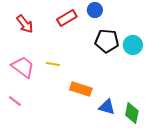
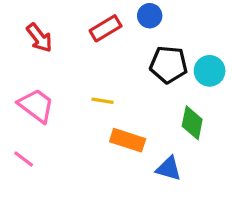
yellow line: (53, 64) -> (102, 101), moved
green diamond: (132, 113) -> (192, 123), moved

